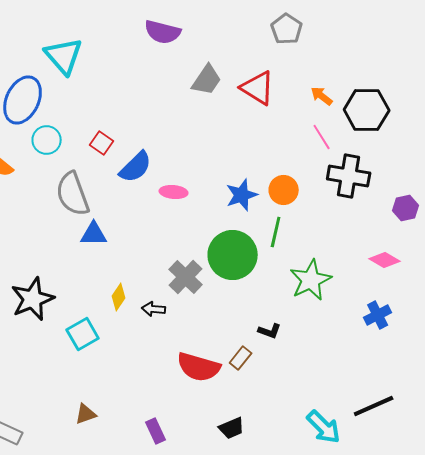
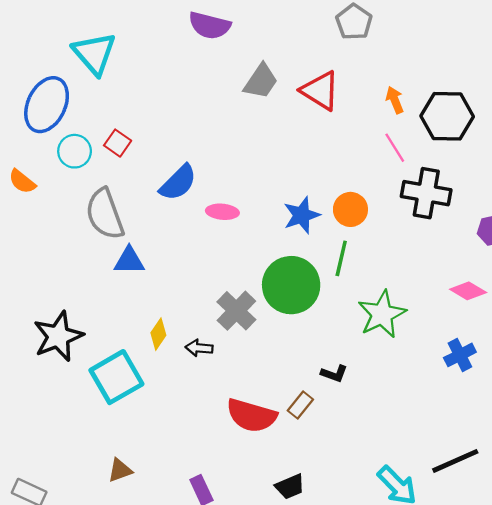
orange arrow: (322, 96) -> (395, 100), turned 30
red square: (102, 143) -> (118, 143), moved
cyan square: (83, 334) -> (116, 377), size x1.4

